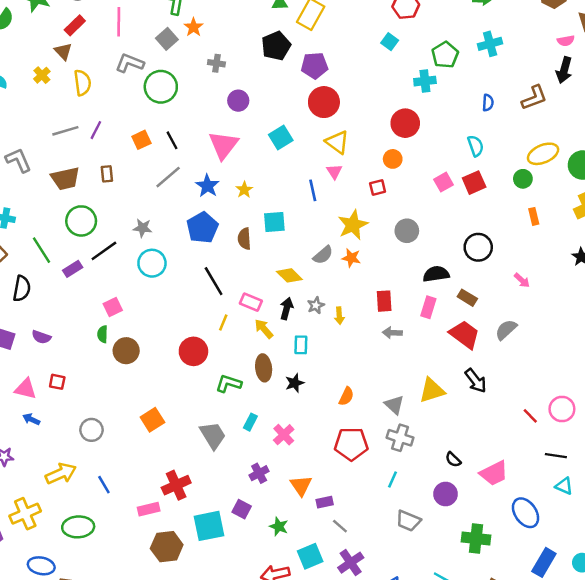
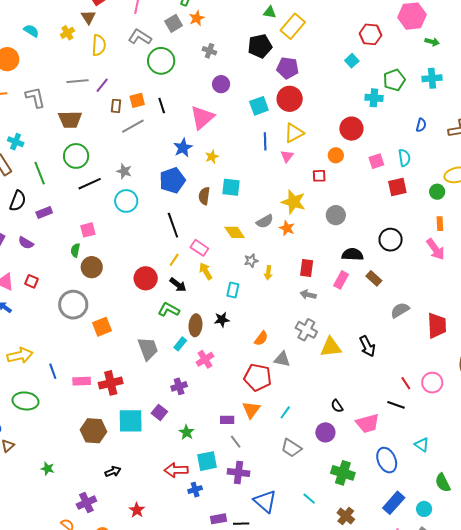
cyan square: (281, 137) -> (259, 106), moved
yellow triangle: (337, 142) -> (294, 133), turned 45
brown rectangle: (107, 174) -> (116, 106), moved
gray line: (168, 177) -> (133, 126), moved
pink square: (443, 182) -> (376, 161), moved
blue line: (313, 190) -> (265, 141), moved
yellow star: (353, 225) -> (293, 202), turned 30
purple rectangle: (73, 269) -> (44, 212), moved
pink arrow: (522, 280) -> (436, 249), moved, size x1.6
black arrow: (287, 309) -> (178, 285), moved, turned 102
red trapezoid: (465, 334) -> (437, 326), moved, turned 40
brown ellipse: (264, 368) -> (195, 325), moved
gray triangle: (394, 405) -> (282, 359), moved, turned -42
gray circle: (91, 430) -> (73, 305), moved, size x1.5
gray cross: (400, 438) -> (306, 330), moved
black line: (556, 456) -> (396, 405), moved
orange triangle: (301, 486) -> (251, 410), moved
pink rectangle: (149, 509) -> (82, 381), moved
purple cross: (351, 563) -> (239, 473), turned 30

